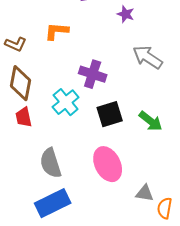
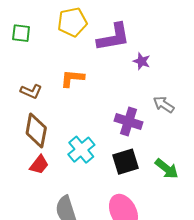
gray arrow: (148, 57) -> (164, 104), size x0.7
purple cross: (93, 74) -> (129, 121), moved
red trapezoid: (24, 117) -> (39, 165), turned -130

